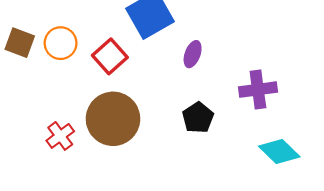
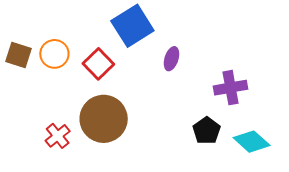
black pentagon: (198, 118) -> (207, 131), moved

